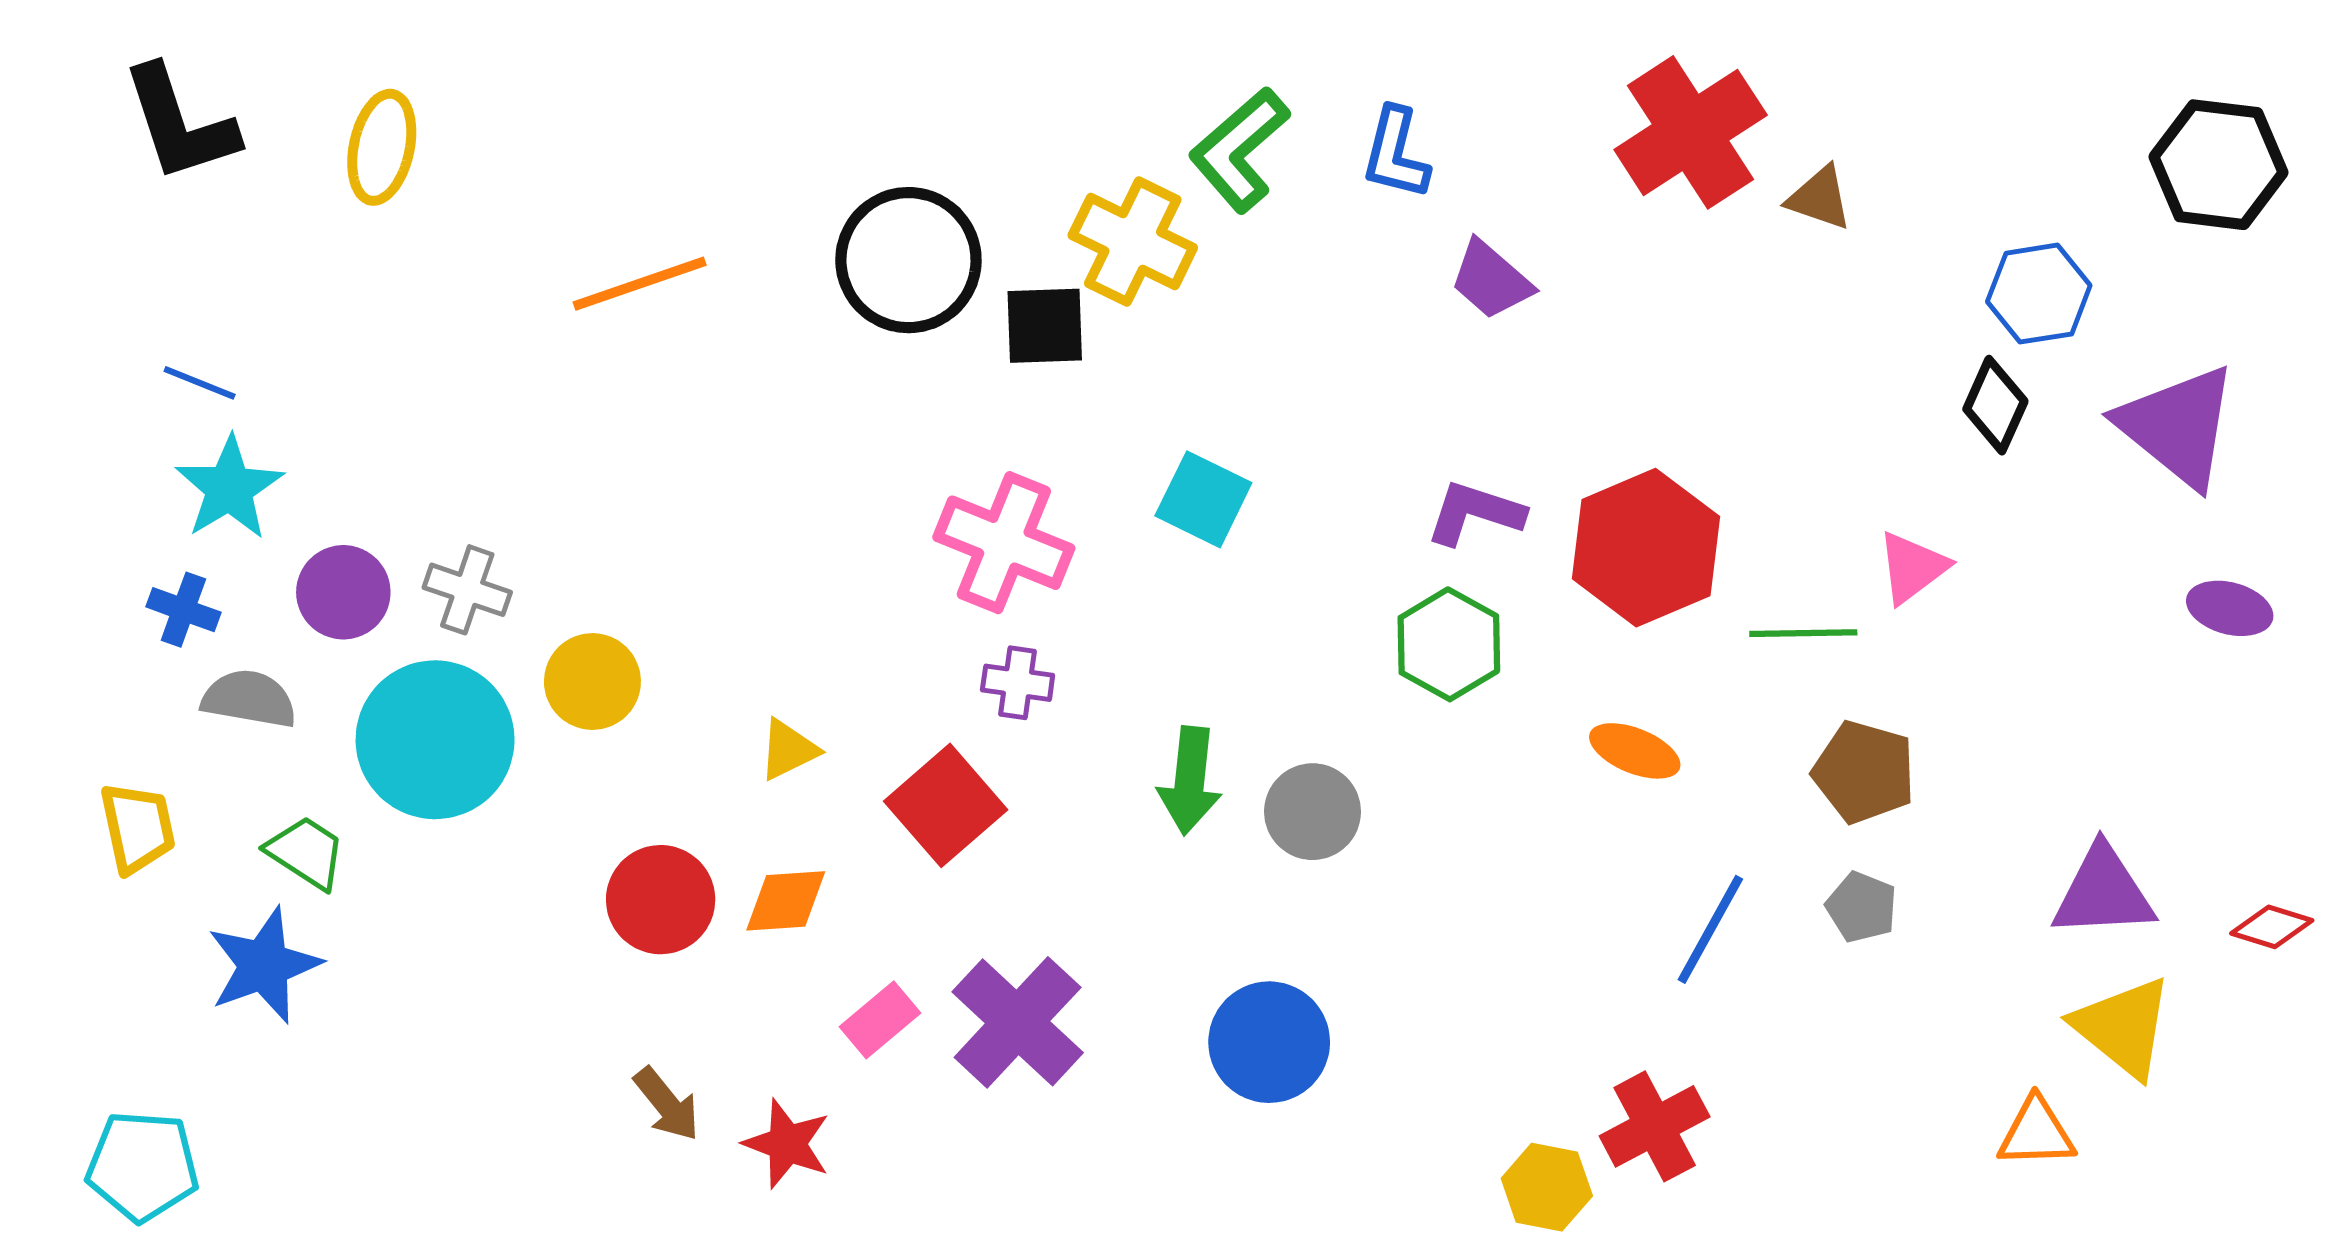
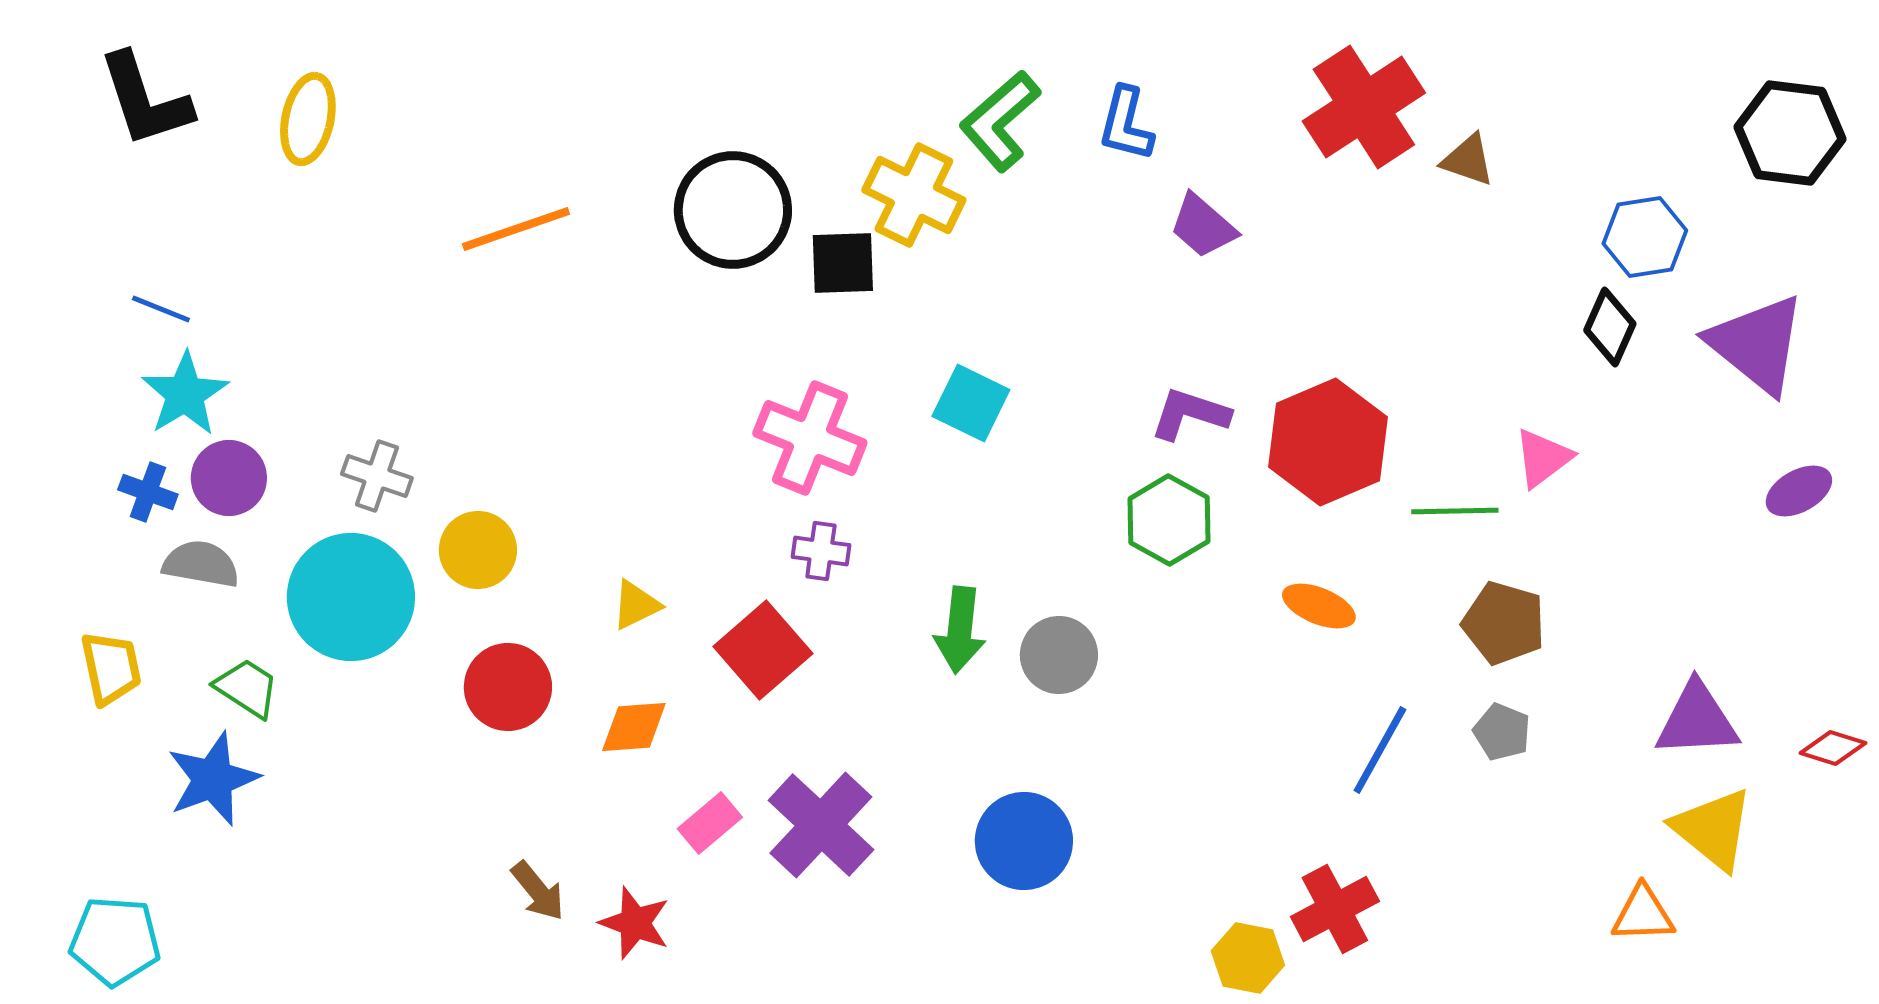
purple circle: (343, 592) -> (229, 478), moved
purple ellipse: (2230, 608) -> (1799, 491), turned -44
red circle: (661, 900) -> (508, 687), moved

